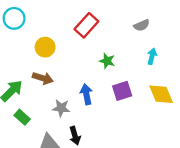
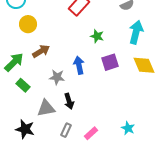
yellow circle: (45, 47) -> (28, 24), moved
cyan arrow: (152, 56) -> (136, 32), size x1.6
brown arrow: (43, 78) -> (41, 51), turned -48

